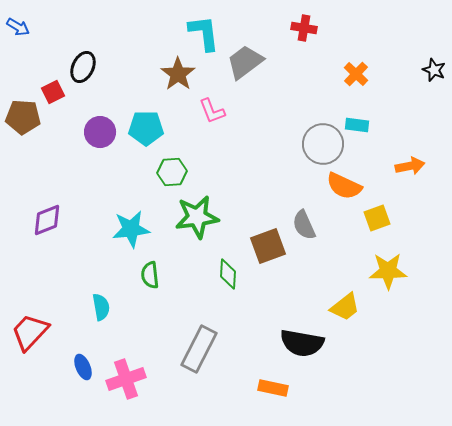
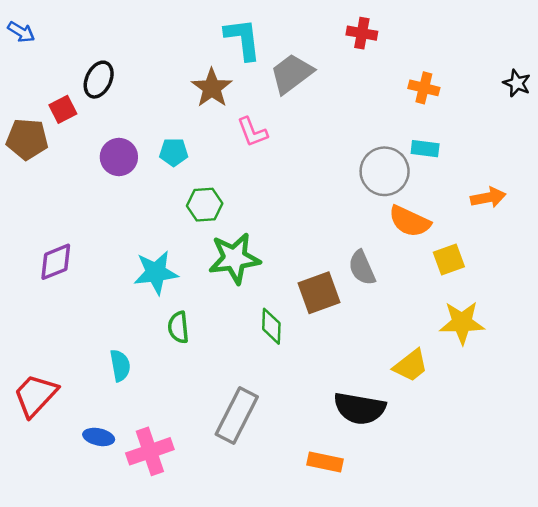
orange cross: (356, 74) -> (424, 88), turned -30
cyan pentagon: (146, 128) -> (174, 152), size x0.7
blue ellipse: (83, 367) -> (99, 437), turned -55

